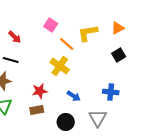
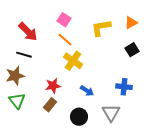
red arrow: (15, 37) -> (28, 32), size x1.5
orange line: (67, 44) -> (65, 40), moved
brown rectangle: (37, 110) -> (50, 105), turned -40

